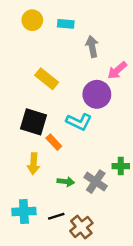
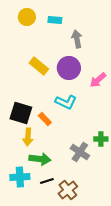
pink arrow: (117, 70) -> (98, 80), moved
purple circle: (97, 94) -> (69, 68), moved
black square: (33, 122) -> (21, 113), moved
green arrow: (66, 182) -> (40, 159), moved, size x1.5

